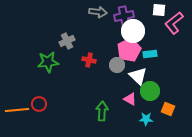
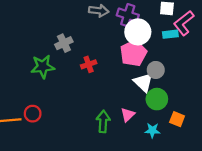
purple cross: (124, 16) -> (128, 15), turned 30
cyan rectangle: (150, 54) -> (170, 34), moved
red cross: (89, 60) -> (89, 64), turned -32
gray circle: (117, 65) -> (156, 70), moved
pink triangle: (130, 99) -> (128, 115), moved, turned 48

